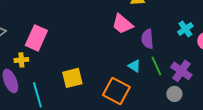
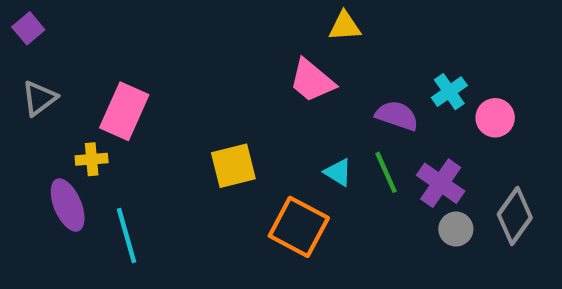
purple semicircle: (147, 39) -> (397, 116), moved, turned 114
yellow square: (72, 78) -> (233, 166), moved
gray circle: (174, 94) -> (456, 229), moved

